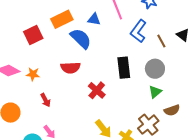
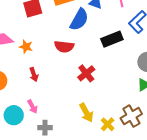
blue semicircle: (81, 39) -> (79, 20), turned 65
black rectangle: (124, 68) -> (112, 39), moved, turned 65

